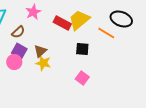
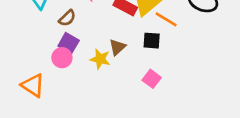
orange line: (106, 33) -> (166, 19), moved
brown triangle: (40, 51) -> (117, 47), moved

